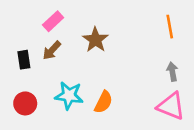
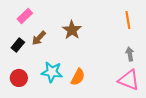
pink rectangle: (53, 21) -> (25, 16), moved
black rectangle: (24, 60) -> (18, 45), turned 48

